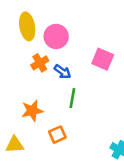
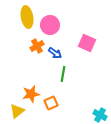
orange star: (32, 111) -> (31, 94), moved
yellow triangle: (15, 145) -> (17, 111), turned -35

